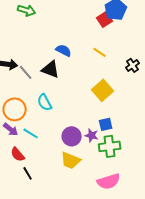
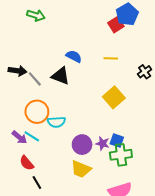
yellow line: (100, 52) -> (111, 58), turned -32
cyan semicircle: (45, 102) -> (56, 122), moved, turned -66
orange circle: (15, 109) -> (37, 112), moved
blue square: (106, 124) -> (117, 140), moved, turned 32
cyan line: (31, 133) -> (32, 136), moved

